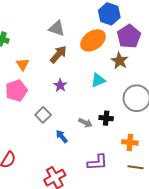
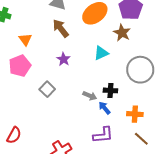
brown arrow: (58, 54) -> (61, 28), turned -78
blue arrow: (62, 136) -> (104, 108), moved
brown line: (136, 167) -> (141, 139), turned 35

